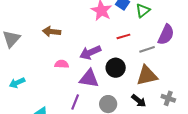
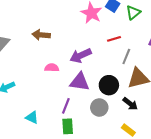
gray line: (147, 49) -> (126, 57), moved, turned -49
black circle: (116, 68) -> (109, 85), moved

